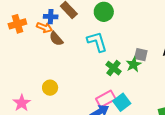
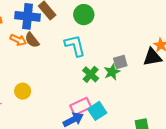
blue cross: (51, 17) -> (28, 16), size x1.6
orange arrow: (44, 27) -> (18, 40), moved
gray square: (141, 55) -> (120, 62), turned -32

